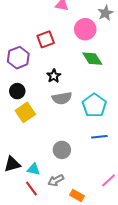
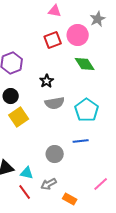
red square: (46, 39) -> (53, 40), moved
blue line: (99, 137) -> (81, 141), moved

